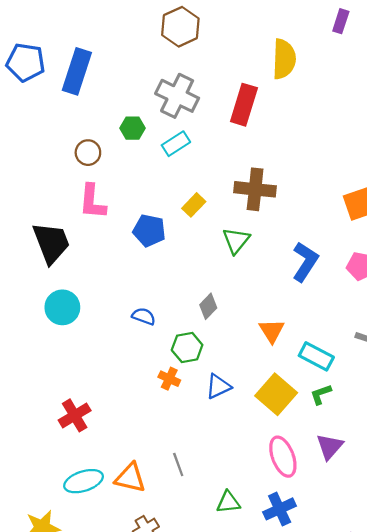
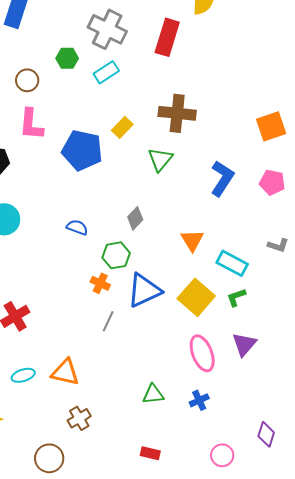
blue pentagon: (149, 231) -> (82, 150), size x1.4
blue triangle: (218, 386) -> (144, 290), size x1.5
gray line: (178, 464) -> (108, 321), moved, turned 45
cyan ellipse: (84, 481) -> (23, 375), size x0.7
blue cross: (280, 509) -> (199, 400), size x0.7

